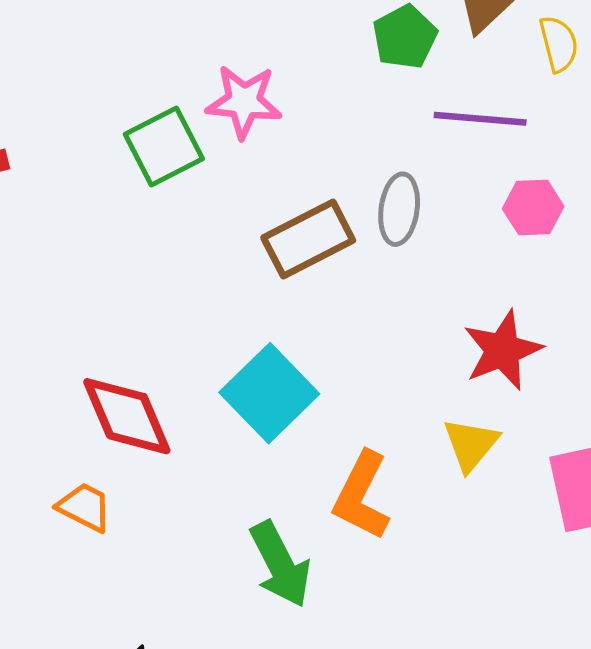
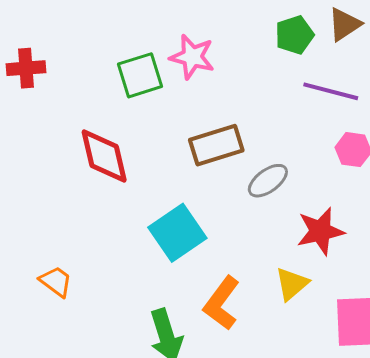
gray ellipse: (399, 209) -> (268, 181), moved, turned 36
red diamond: (127, 416) -> (104, 156), moved

